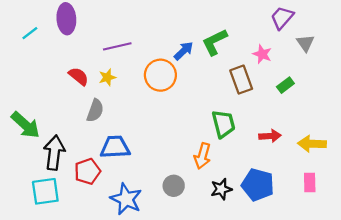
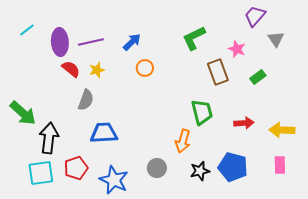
purple ellipse: (66, 19) -> (60, 42), moved
purple line: (117, 46) -> (91, 42), moved
blue arrow: (184, 51) -> (132, 42), moved
orange circle: (160, 75) -> (145, 68), size x0.6
red pentagon: (87, 171) -> (76, 168), moved

